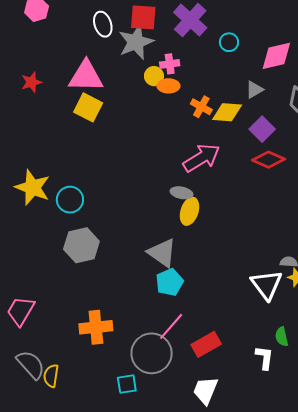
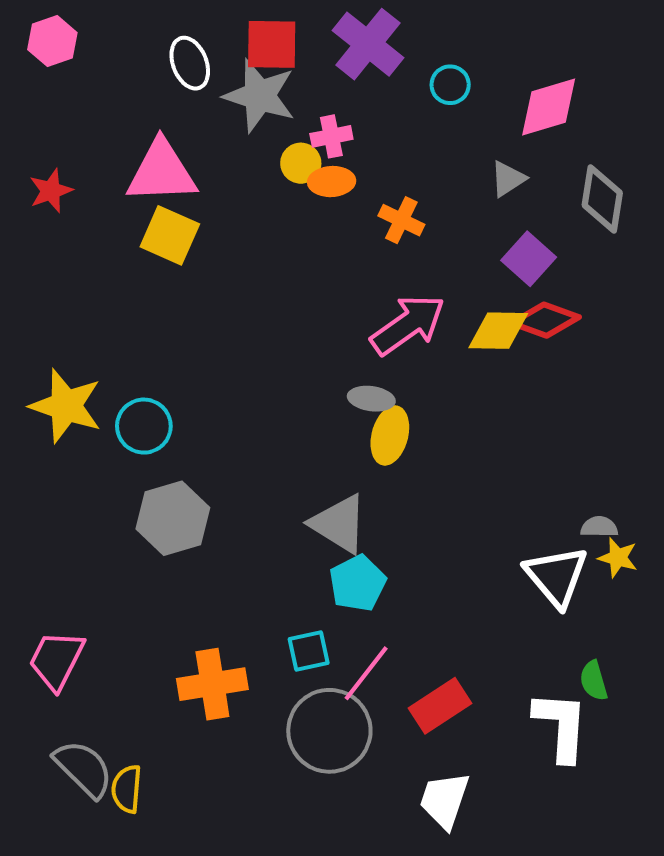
gray star: (136, 42) -> (260, 96), turned -30
yellow diamond: (227, 112) -> (498, 331), moved
white L-shape: (264, 358) -> (561, 726), size x1.5
cyan square: (127, 384) -> (309, 651), moved

